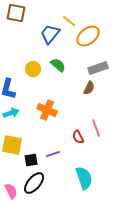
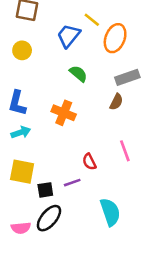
orange ellipse: (88, 36) -> (115, 38), turned -30
yellow circle: (33, 69) -> (22, 50), moved
orange cross: (47, 110) -> (64, 113), moved
red semicircle: (78, 137) -> (89, 162), moved
pink semicircle: (11, 191) -> (21, 228), turned 112

